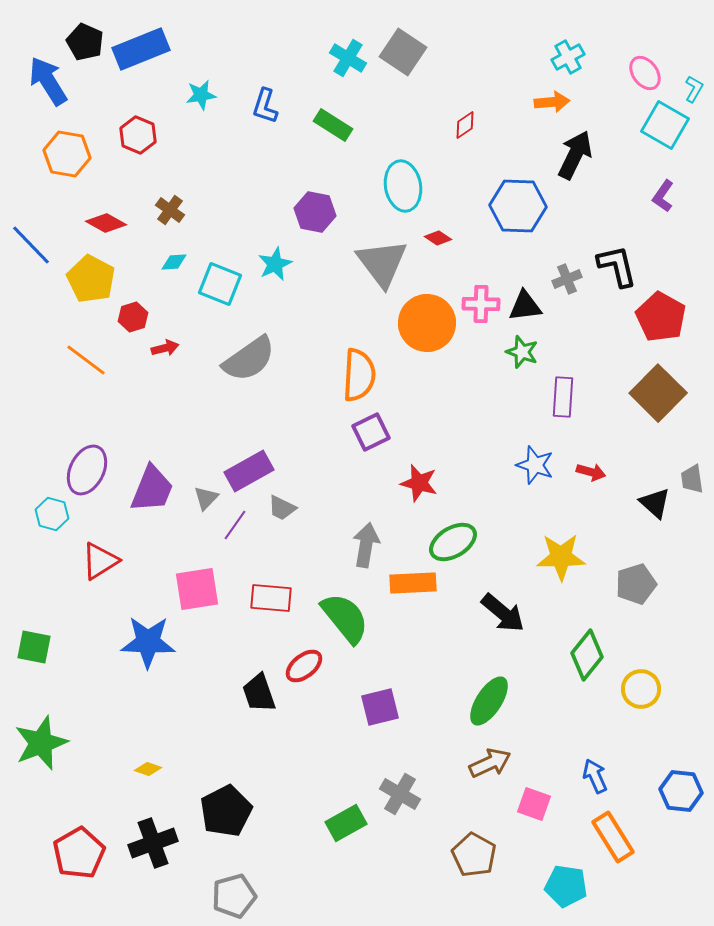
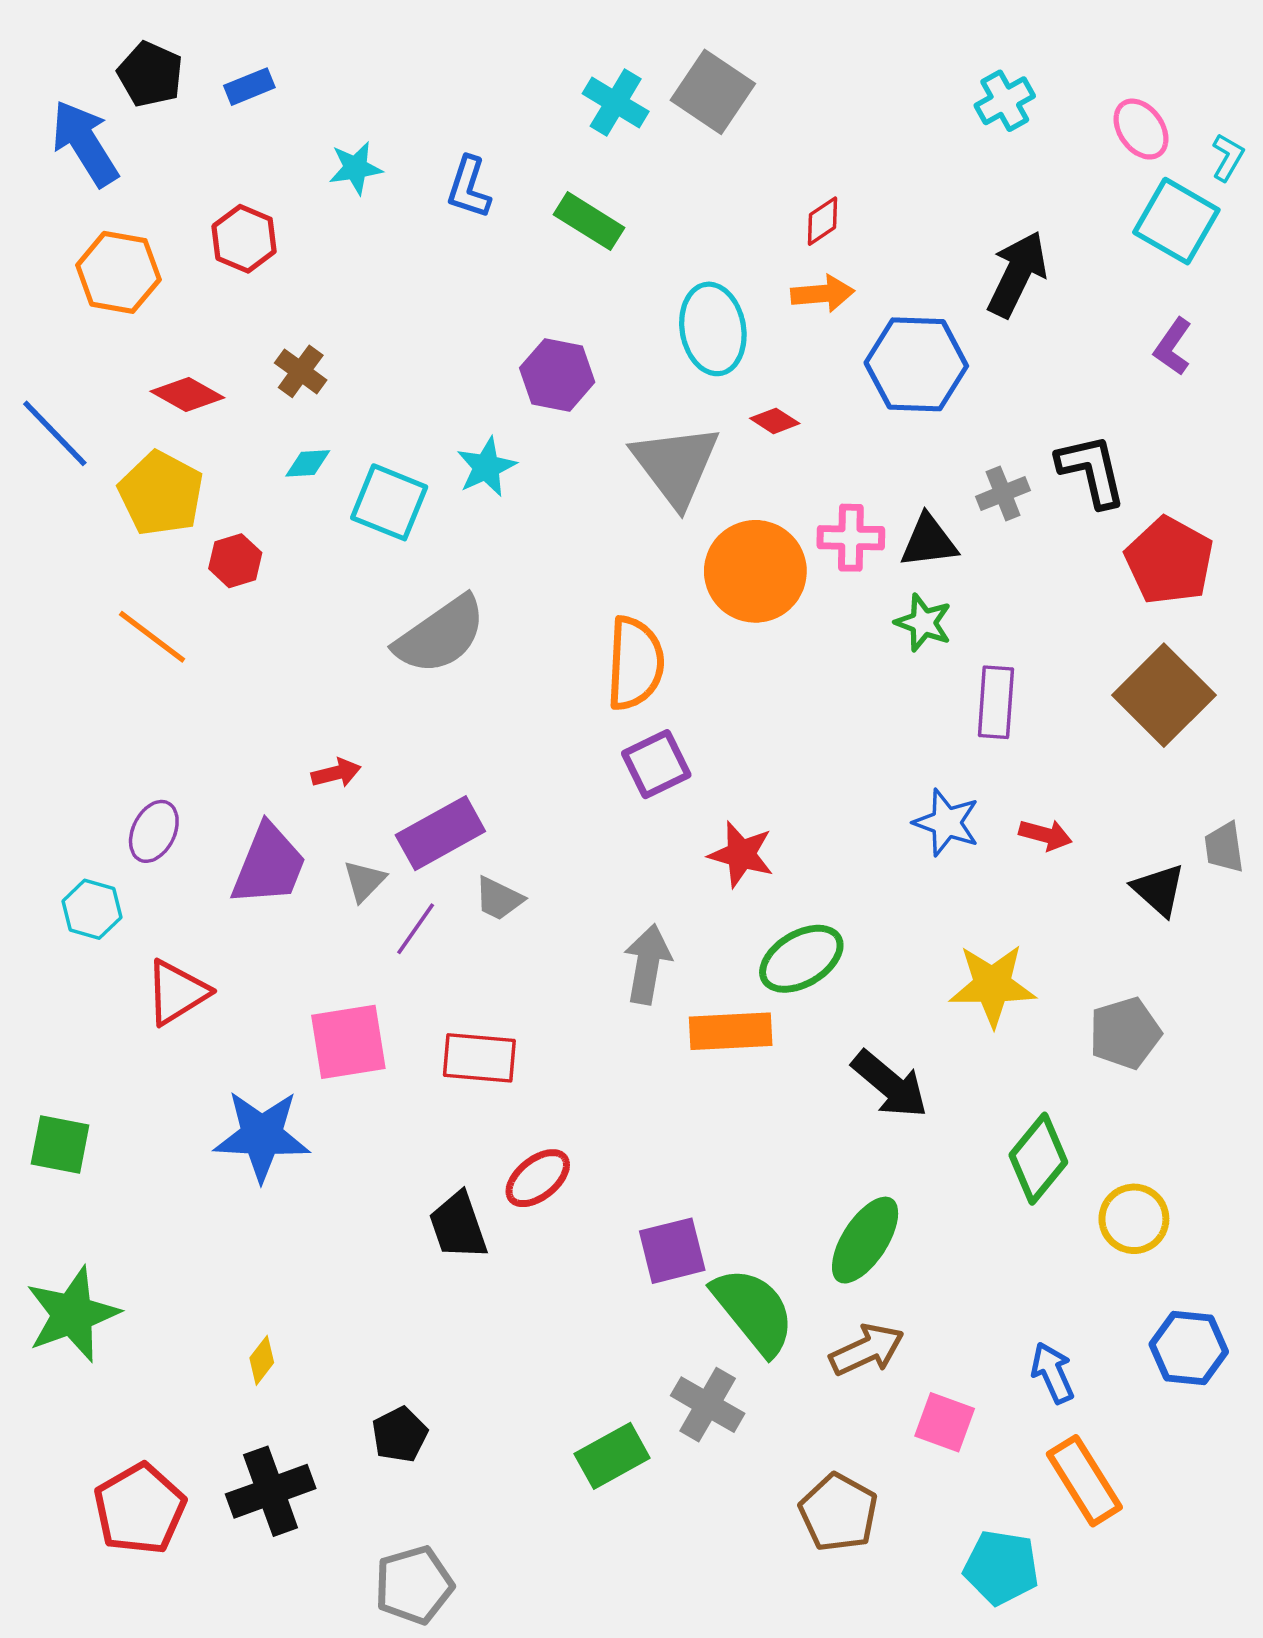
blue rectangle: (141, 49) -> (249, 87), size x0.5
orange arrow: (552, 102) -> (823, 294), moved
red arrow: (165, 348) -> (336, 773), moved
purple ellipse: (87, 470) -> (154, 831), size x0.7
green semicircle: (345, 618) -> (754, 1311), moved
yellow diamond: (148, 769) -> (262, 1360), turned -72
blue hexagon: (681, 791) -> (1189, 1348), moved
black pentagon: (226, 811) -> (400, 1435), size x0.6

